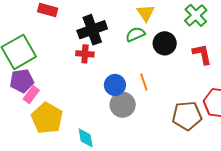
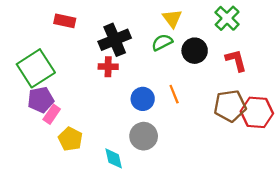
gray circle: (123, 105) -> (144, 136), moved
brown pentagon: (187, 116) -> (230, 106), moved
yellow pentagon: (47, 118) -> (70, 139), size x0.7

